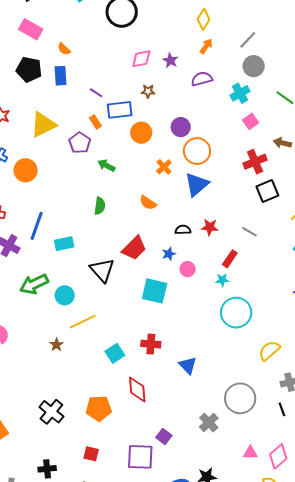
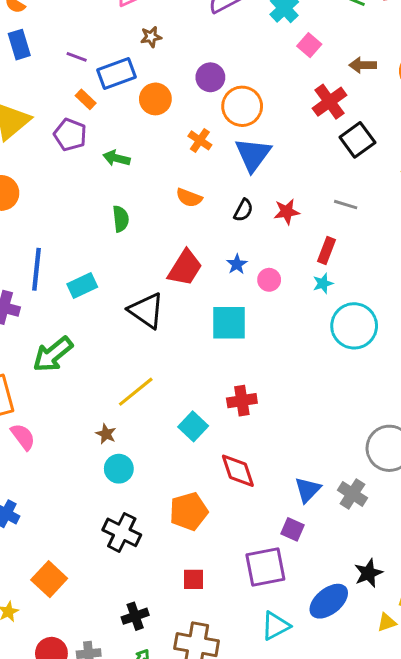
black semicircle: (183, 230) -> (243, 210), moved, turned 133
cyan circle: (65, 295) -> (119, 469), moved
blue triangle: (188, 365) -> (308, 490), moved, turned 42

